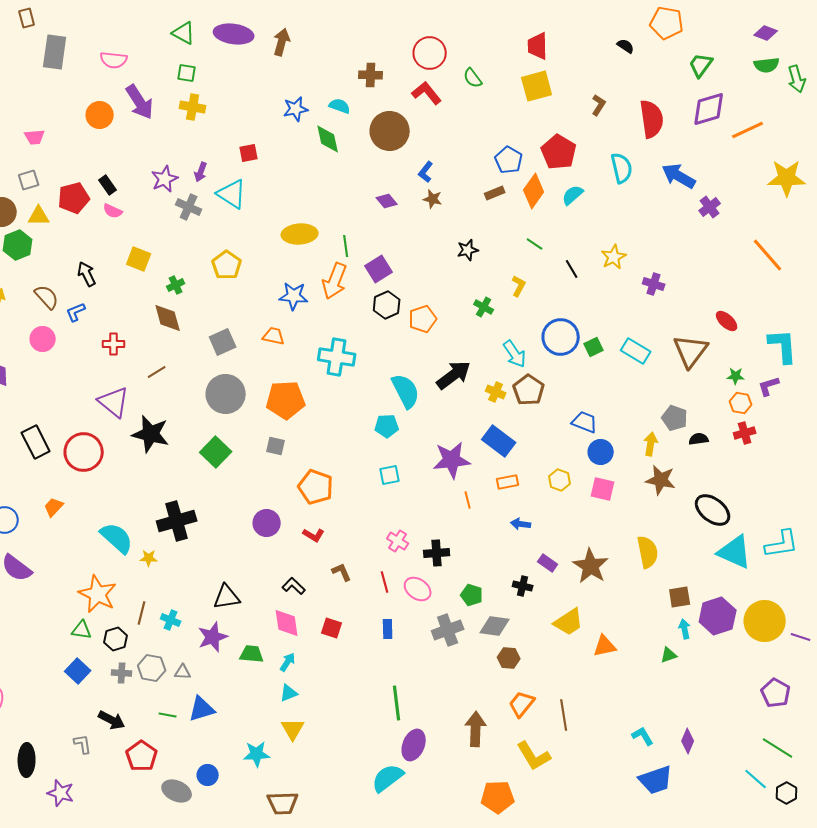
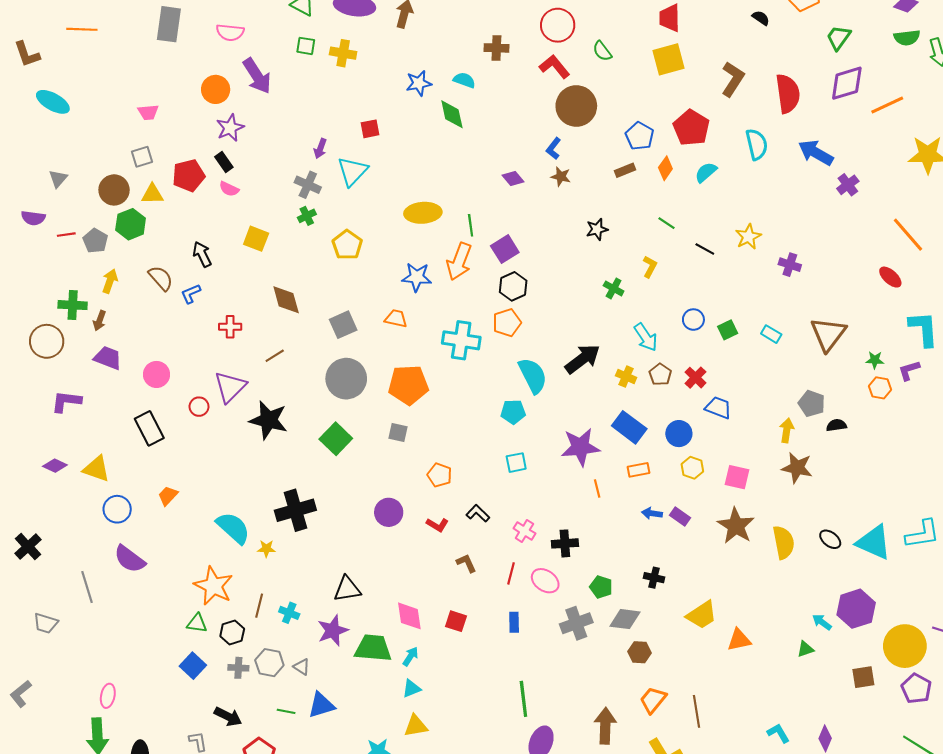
brown L-shape: (599, 105) -> (733, 79), size x1.6
yellow cross: (193, 107) -> (343, 53), moved
brown circle: (390, 131) -> (576, 106), moved
purple star: (165, 179) -> (230, 128), moved
orange diamond: (534, 191) -> (665, 168), size x0.7
cyan triangle: (232, 194) -> (352, 171), turned 40
black line: (572, 269) -> (705, 249), turned -30
green cross: (176, 285) -> (307, 216), moved
orange pentagon: (423, 319) -> (507, 323), moved
red ellipse: (727, 321) -> (890, 277), moved
blue circle: (561, 337) -> (693, 320), size x0.6
pink circle: (43, 339) -> (157, 374), moved
cyan rectangle: (636, 351) -> (771, 334), size x0.7
brown pentagon: (529, 390) -> (660, 374), size x0.7
purple triangle: (114, 402) -> (230, 387), turned 36
red cross: (745, 433) -> (695, 378), moved, turned -30
red circle: (84, 452) -> (199, 407), moved, size x0.5
blue circle: (601, 452) -> (679, 434), moved
orange pentagon: (316, 487) -> (439, 475), size x0.7
black ellipse: (713, 510) -> (830, 539), moved, size x0.6
purple rectangle: (548, 563) -> (680, 516), moved
brown star: (591, 566) -> (736, 526), moved
red line: (385, 582) -> (511, 573), turned 30
black L-shape: (294, 586) -> (478, 513), moved
brown square: (680, 597) -> (863, 677), moved
yellow circle: (765, 621) -> (905, 646), moved
cyan arrow: (685, 629) -> (822, 622), turned -42
green trapezoid: (252, 654) -> (373, 648), size x1.5
gray triangle: (183, 672) -> (302, 667), turned 30
yellow triangle: (293, 729) -> (416, 726), turned 50

